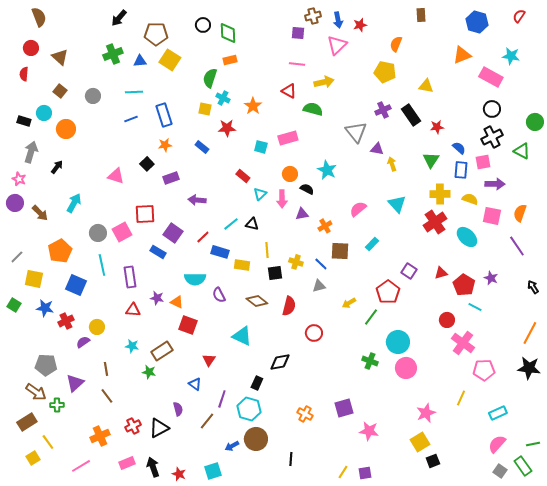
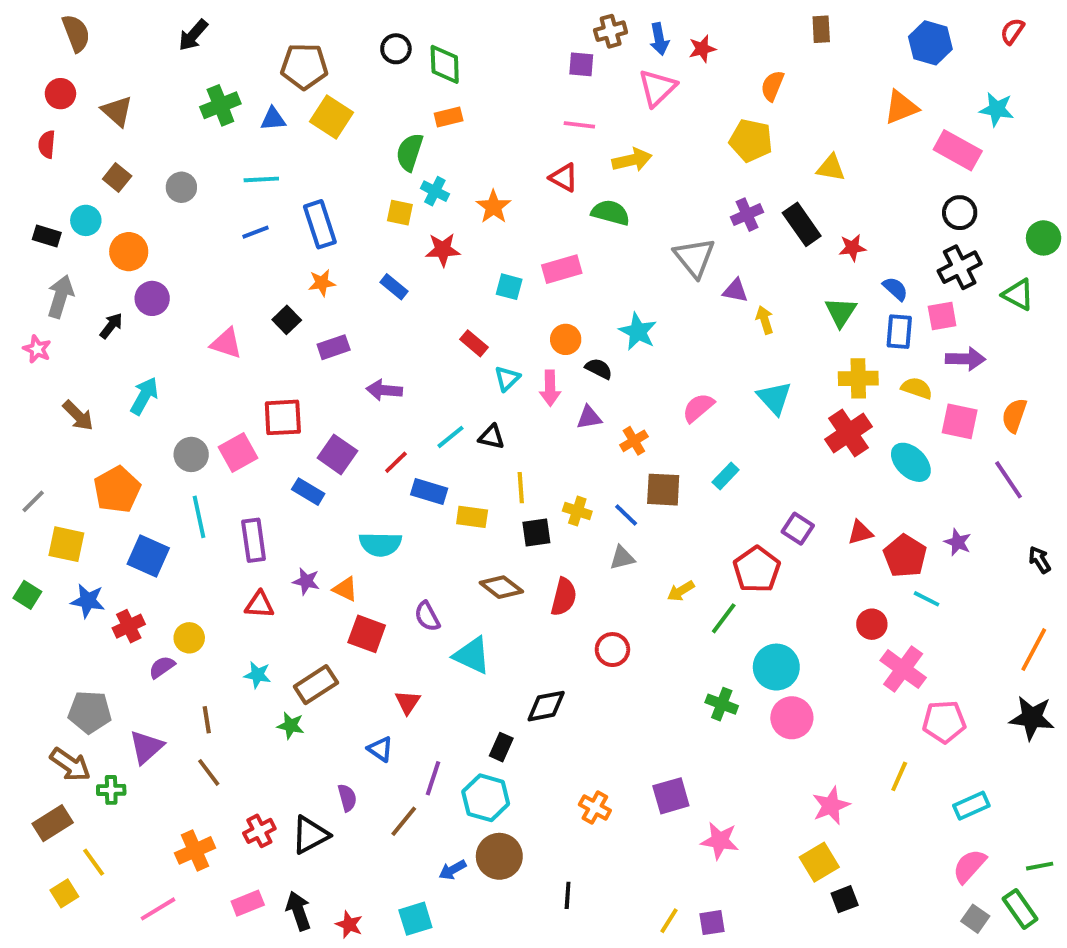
black arrow: (119, 18) -> (193, 35), moved
purple circle: (15, 203) -> (152, 298), moved
purple semicircle: (219, 295) -> (427, 616), moved

